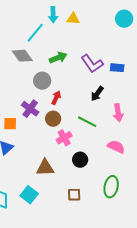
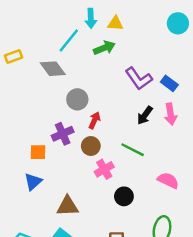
green arrow: (58, 58) -> (104, 48), moved
blue rectangle: (117, 68) -> (169, 83), turned 32
purple cross: (30, 109) -> (63, 134), turned 30
pink arrow: (118, 113) -> (171, 114), moved
brown triangle: (45, 168) -> (67, 206), moved

